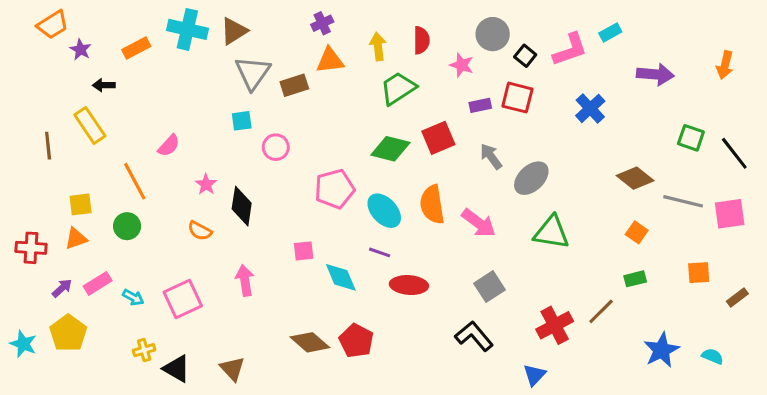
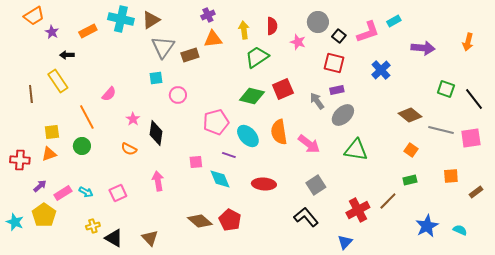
purple rectangle: (480, 105) -> (337, 90), moved
purple line: (380, 252) -> (229, 155), moved
pink rectangle: (98, 283) -> (63, 193), moved
pink square: (183, 299) -> (118, 193), size x0.7

